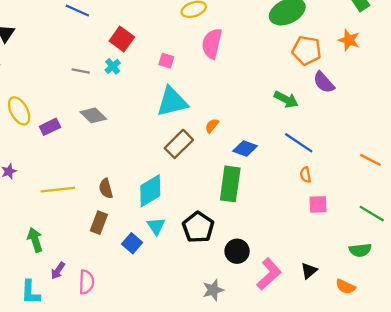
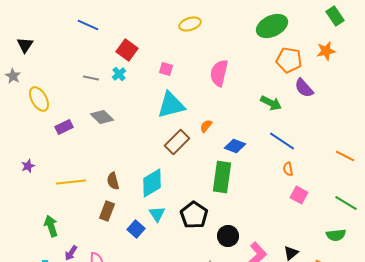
orange star: (349, 40) -> (326, 51), turned -30
pink semicircle: (212, 44) -> (219, 73), moved
yellow ellipse: (19, 111) -> (39, 99), moved
pink square: (318, 204) -> (299, 195), turned 30

